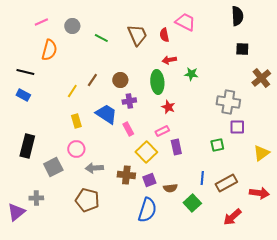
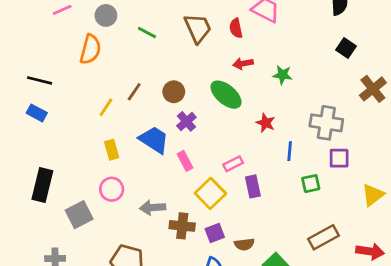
black square: (242, 49) -> (346, 48), turned 32
orange semicircle: (49, 50) -> (90, 49), moved
green star: (191, 74) -> (283, 75), moved
green ellipse: (157, 82) -> (226, 95), turned -45
purple cross: (129, 101) -> (186, 121), turned -32
red star: (168, 107) -> (266, 123), moved
gray arrow: (94, 168) -> (153, 208), moved
blue line: (202, 178) -> (290, 151), moved

